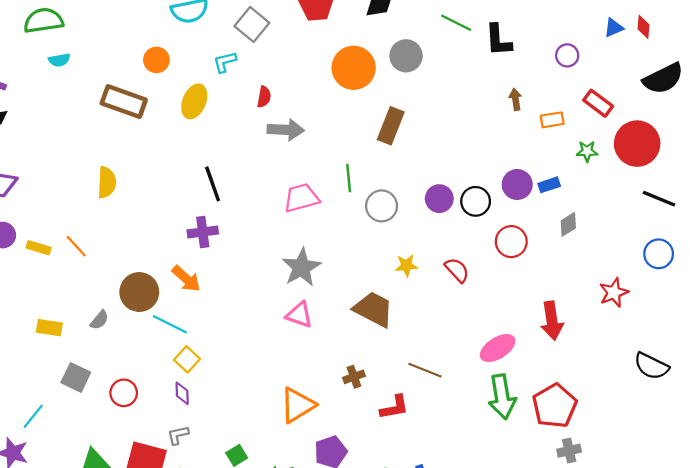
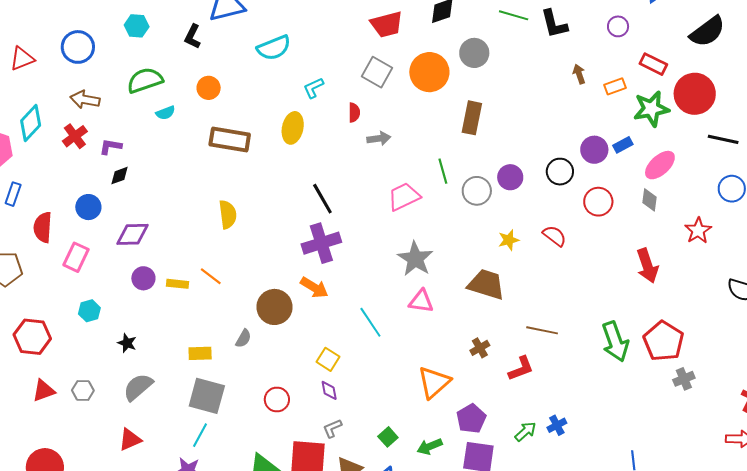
gray square: (252, 25) -> (377, 72), moved
orange circle: (156, 60) -> (209, 88), moved
gray arrow: (286, 130) -> (379, 138), size x0.7
green star: (587, 151) -> (651, 109), size x1.8
purple circle: (439, 199) -> (510, 177), moved
gray diamond: (568, 224) -> (650, 200), moved, turned -40
purple cross: (203, 232) -> (321, 243), size x1.4
cyan line: (170, 324) -> (370, 322), moved, turned 40
pink ellipse: (498, 348) -> (660, 165), moved
gray square: (76, 377) -> (207, 396), moved, size x1.4

